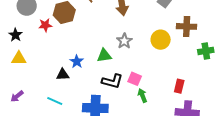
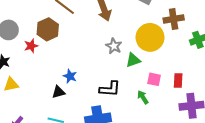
yellow circle: (161, 40) -> (150, 37), size x1.4
green triangle: (104, 56) -> (133, 60), moved
pink square: (135, 79) -> (154, 79), moved

